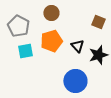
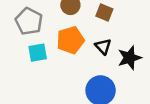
brown square: (98, 22) -> (104, 12), moved

